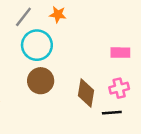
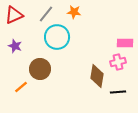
brown circle: (41, 81) -> (40, 69), moved
pink cross: (119, 88) -> (118, 62), moved

